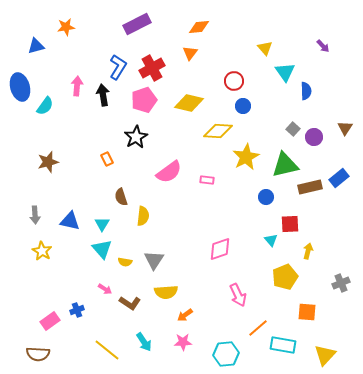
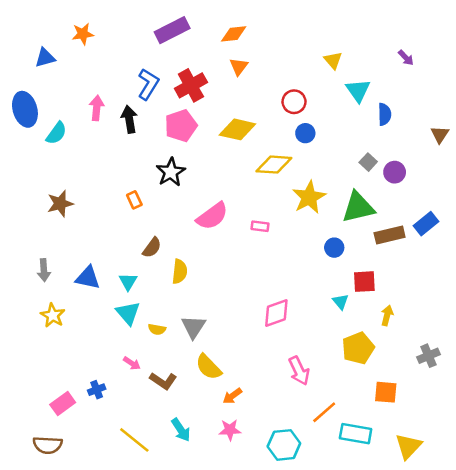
orange diamond: (199, 27) -> (234, 34), moved
brown triangle: (345, 128) -> (440, 134), moved
brown semicircle: (121, 197) -> (152, 248), turned -126
yellow semicircle: (166, 292) -> (209, 367), turned 50

